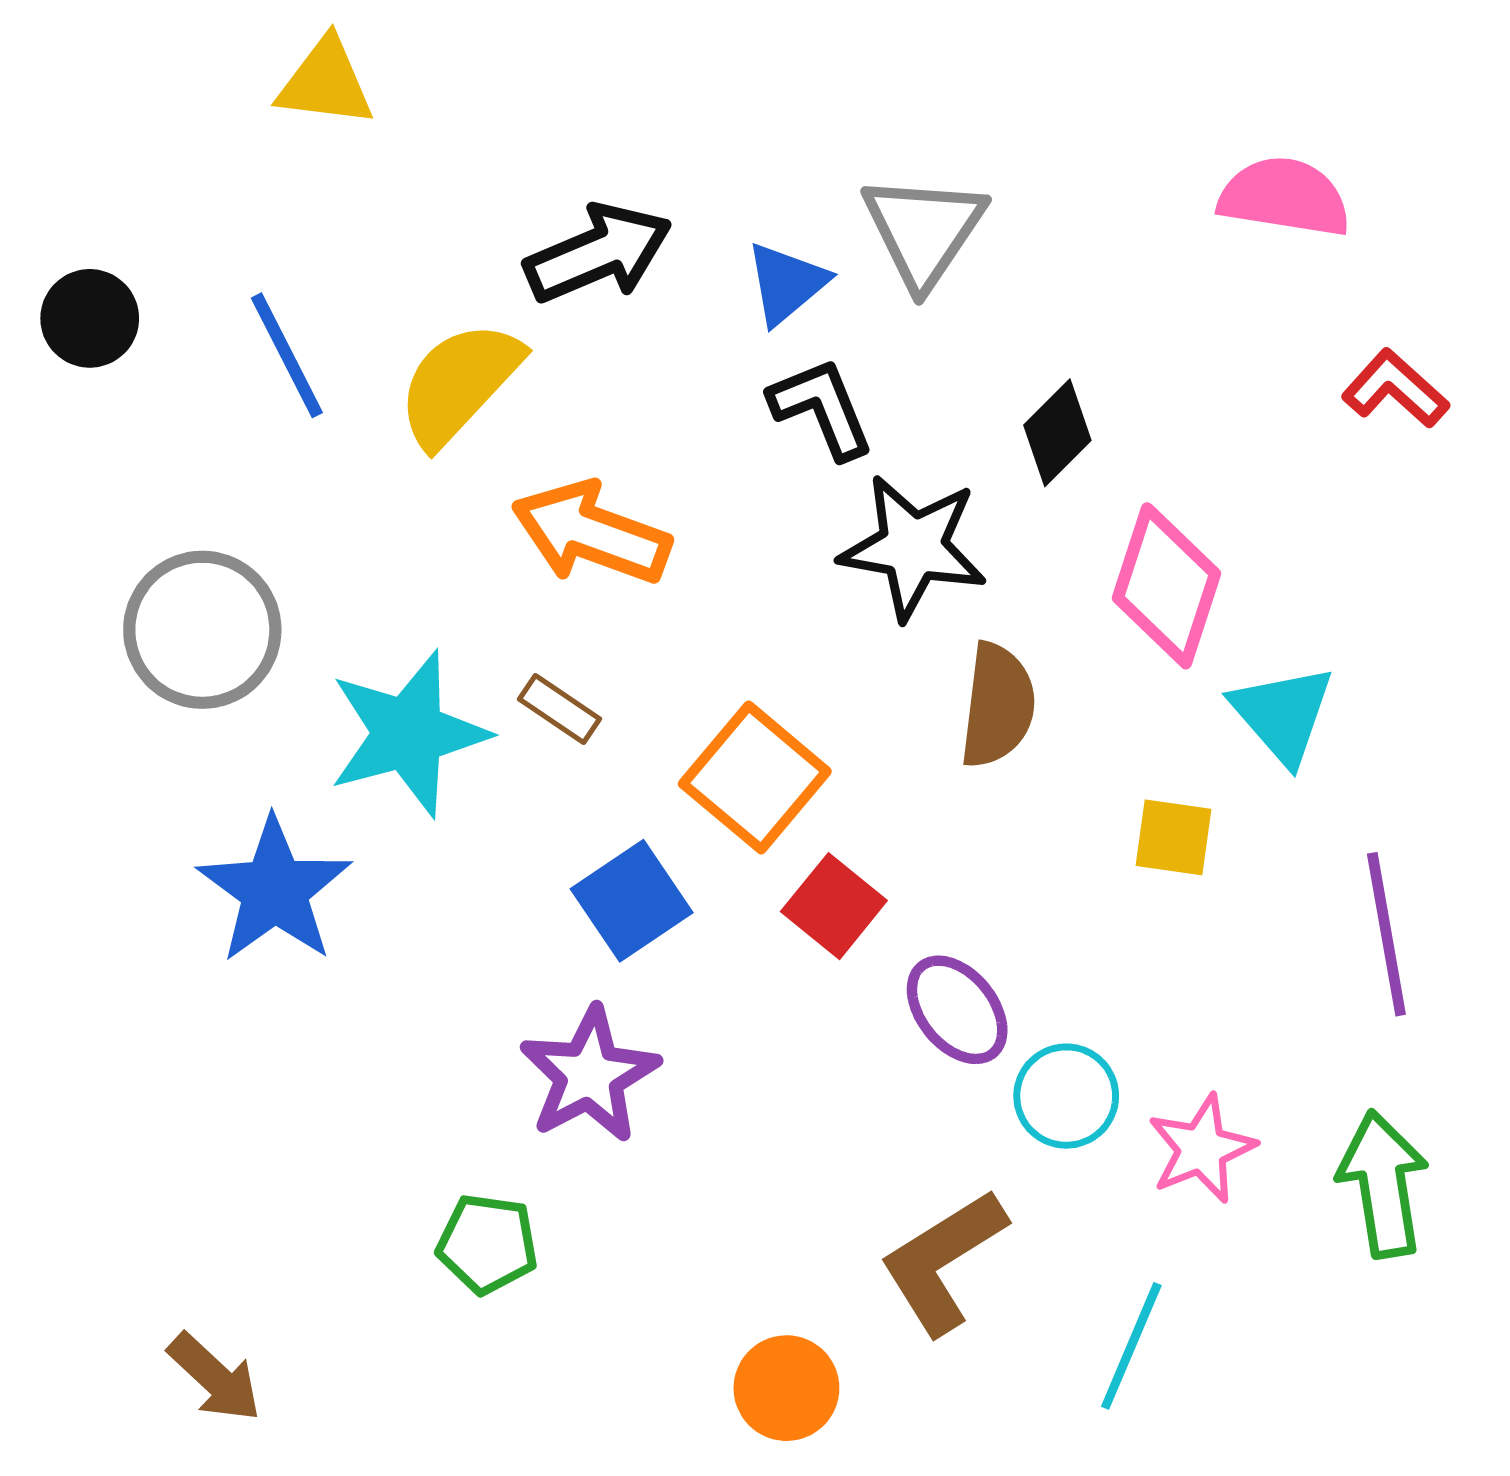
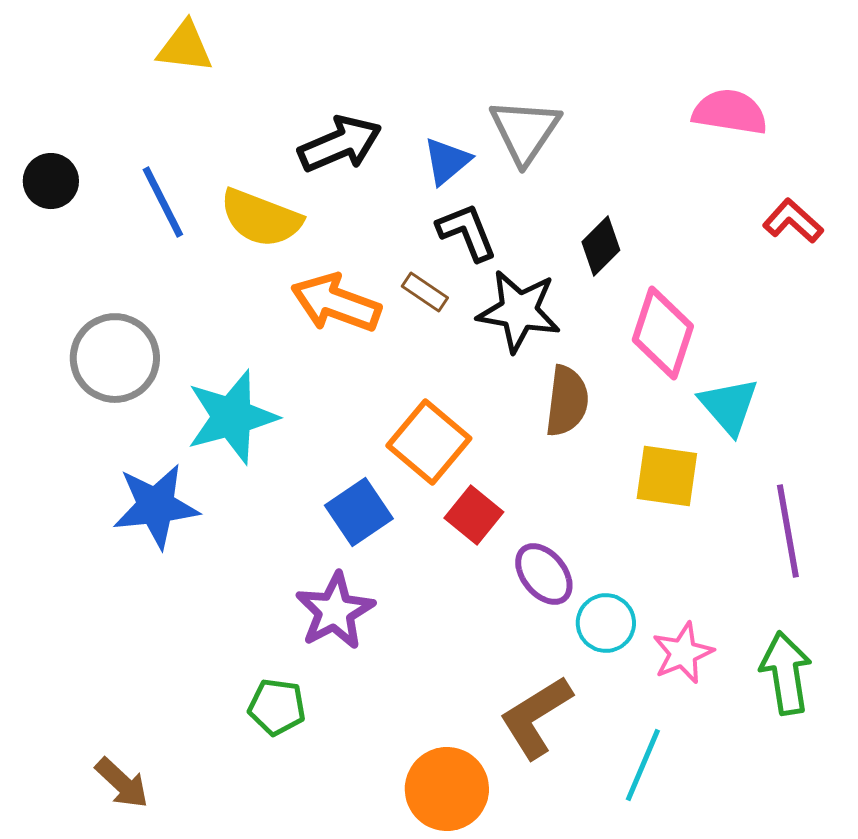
yellow semicircle: (459, 383) -> (261, 218), turned -112
brown rectangle: (559, 709) -> (425, 292), moved
yellow square: (1174, 837) -> (667, 476), size x1.4
blue star: (274, 890) -> (156, 506), turned 30
orange circle: (786, 1388) -> (447, 789), size x1.4

